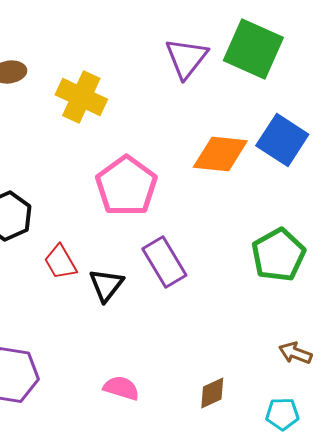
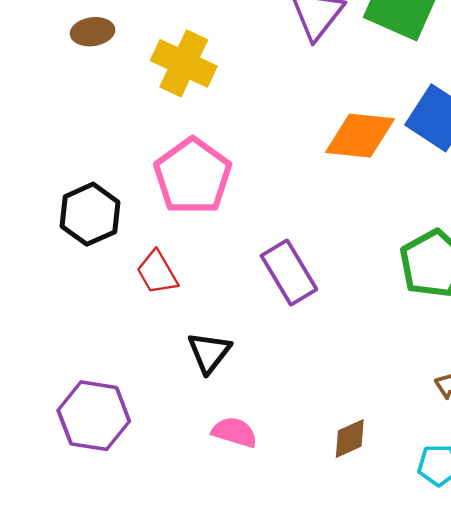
pink pentagon: (126, 186) -> (193, 176), moved
black triangle: (106, 285) -> (209, 352), moved

